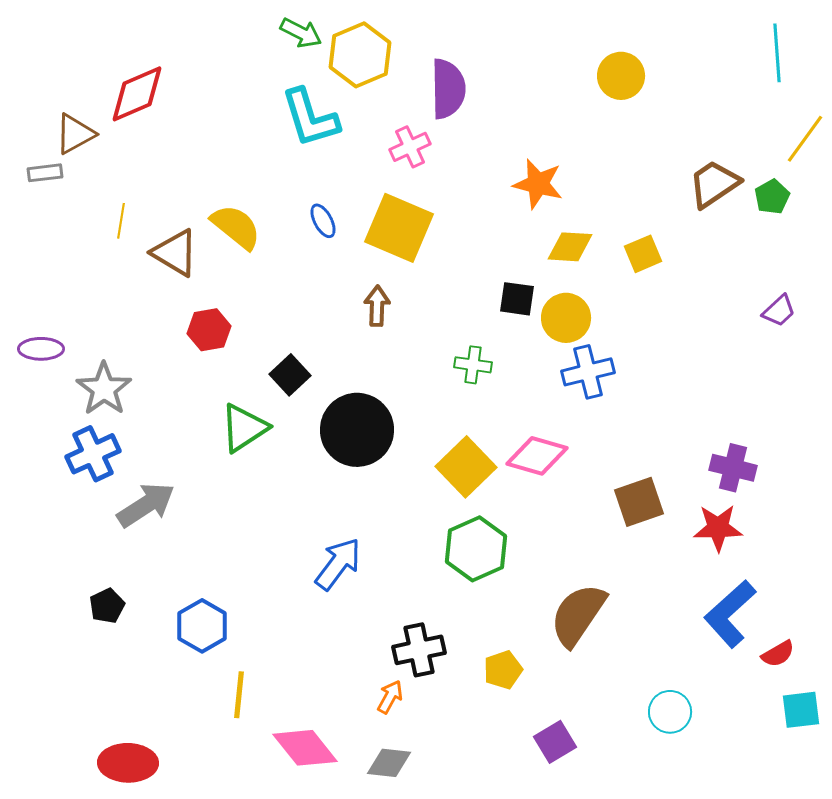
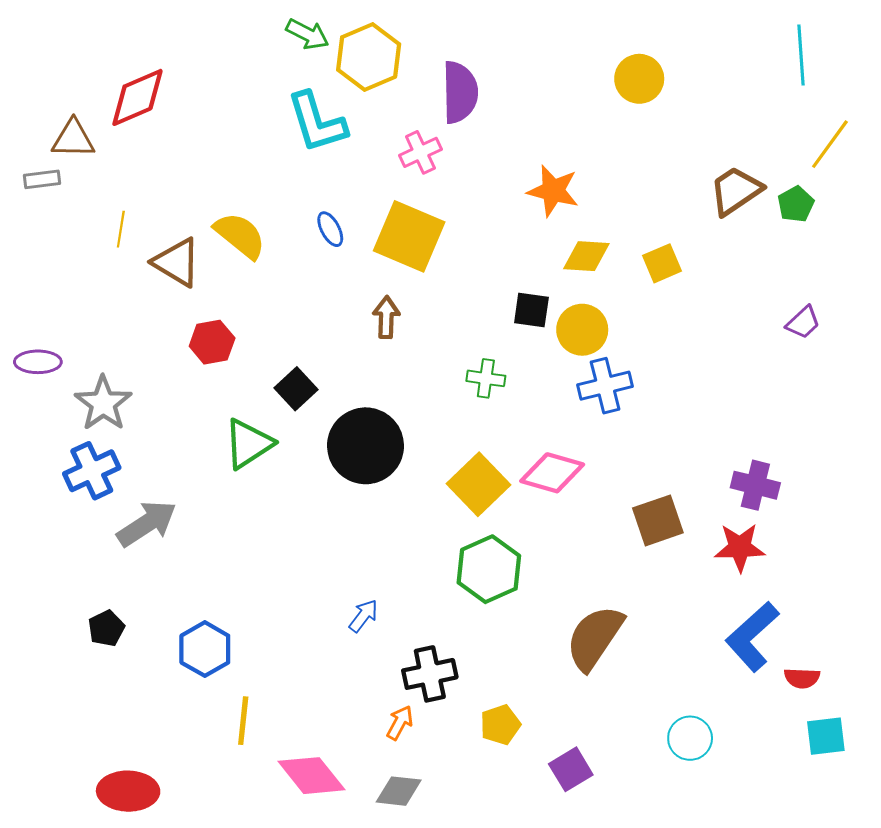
brown triangle: (75, 134) -> (73, 139), turned 30
blue arrow: (338, 564) -> (363, 616), moved, size x0.6
red semicircle: (778, 654) -> (802, 678), turned 32
yellow pentagon: (503, 670) -> (500, 725), moved

